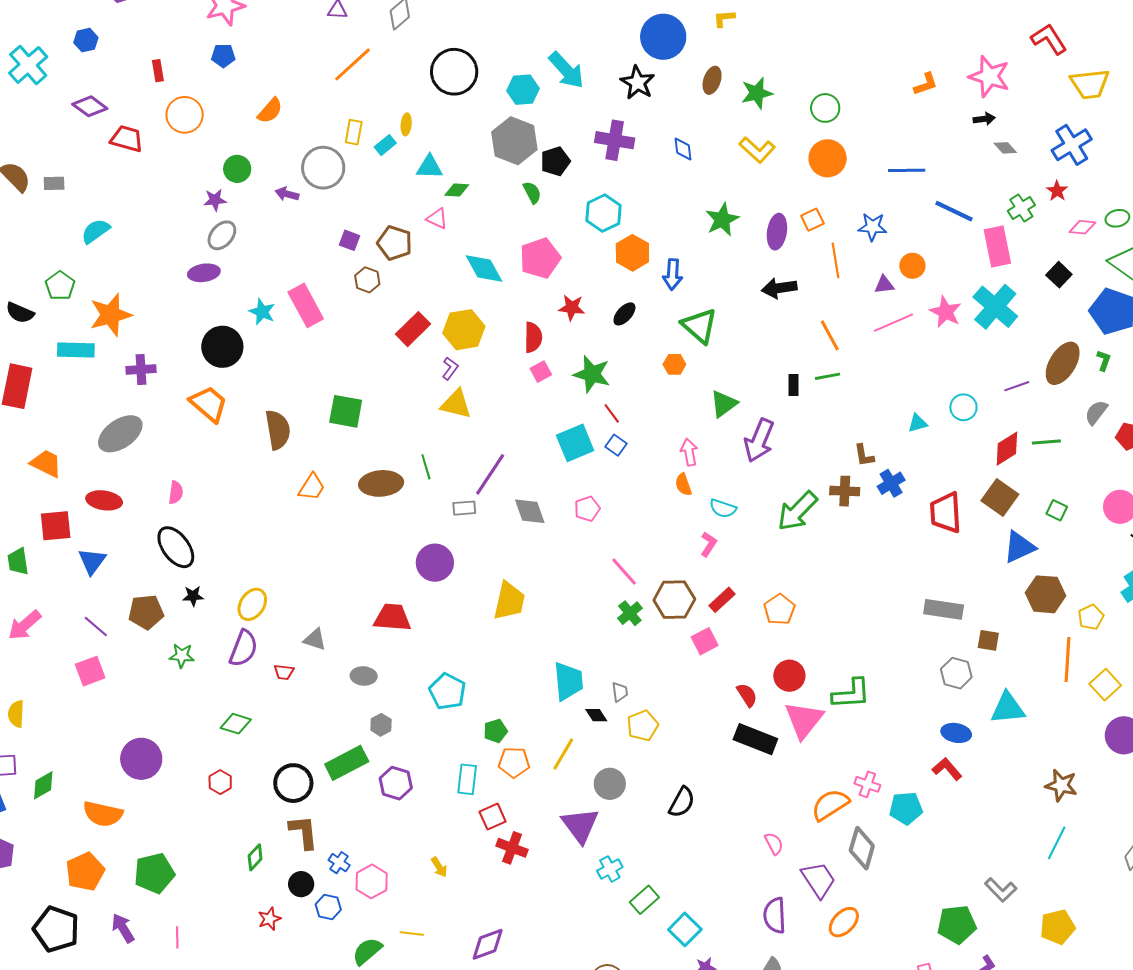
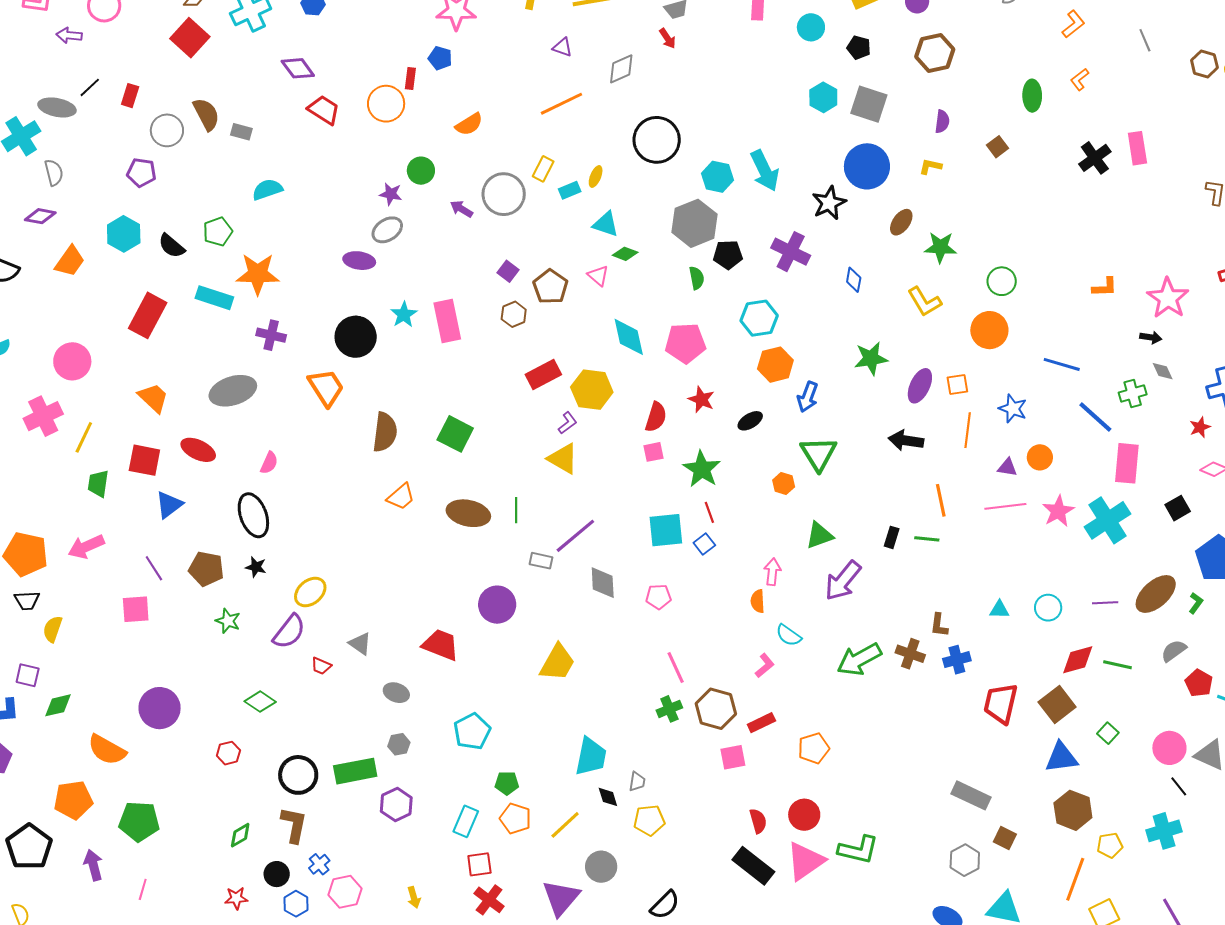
red rectangle: (158, 71) -> (410, 79), moved
green cross: (1021, 208) -> (1133, 394), moved

